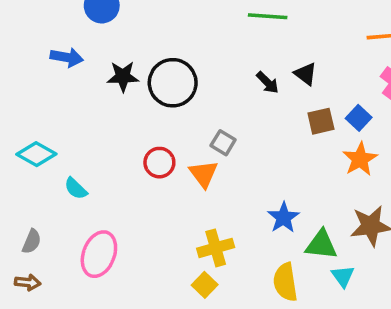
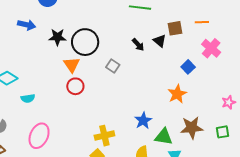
brown square: (321, 121) -> (175, 28), moved
gray square: (223, 143) -> (113, 66), moved
orange star: (360, 159) -> (177, 94), moved
orange triangle: (204, 174) -> (72, 65), moved
cyan semicircle: (76, 188) -> (28, 98), turned -56

